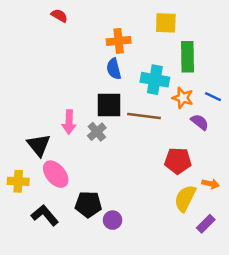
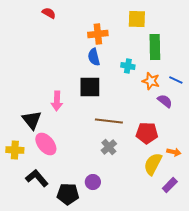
cyan cross: (155, 80) -> (128, 66), size x0.6
brown line: (144, 116) -> (109, 121), moved
gray cross: (97, 132) -> (109, 147), moved
black pentagon: (88, 204) -> (68, 194), moved

